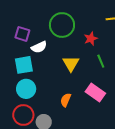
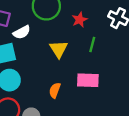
green line: (101, 61) -> (92, 45), turned 40
pink rectangle: (95, 92) -> (88, 80), turned -30

